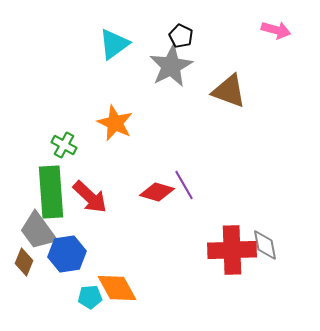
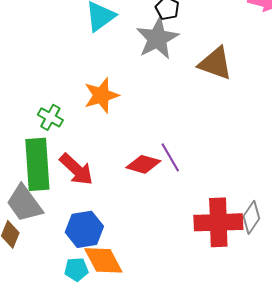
orange star: (115, 123) -> (101, 95), turned 30
gray diamond: (265, 245) -> (251, 217), turned 44
blue hexagon: (67, 254) -> (84, 229), moved

